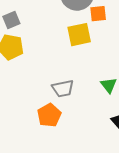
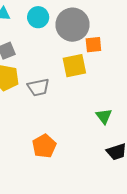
gray trapezoid: (63, 88) -> (38, 87), moved

